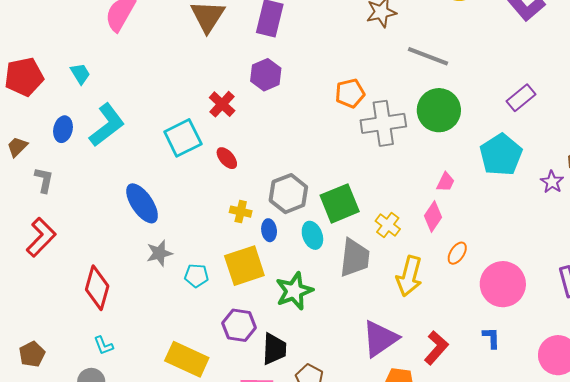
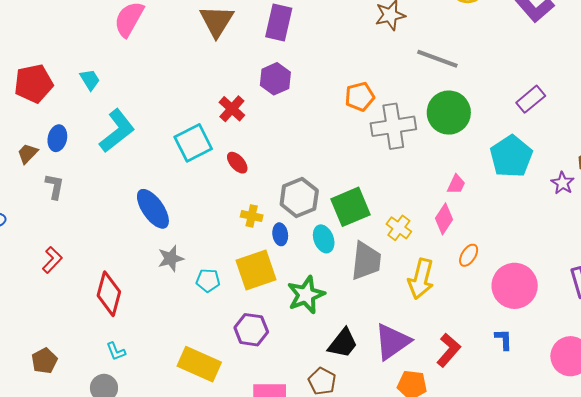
blue ellipse: (63, 129) -> (57, 138), moved
red L-shape: (41, 237) -> (52, 260), moved, size x0.7
black trapezoid: (274, 349) -> (343, 343), moved, turned 36

